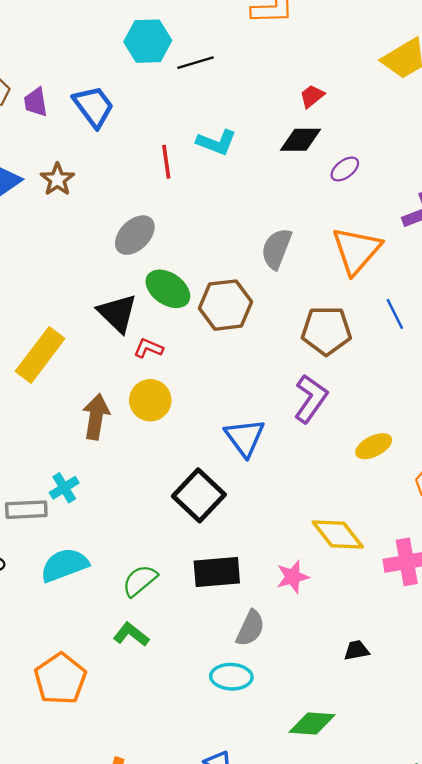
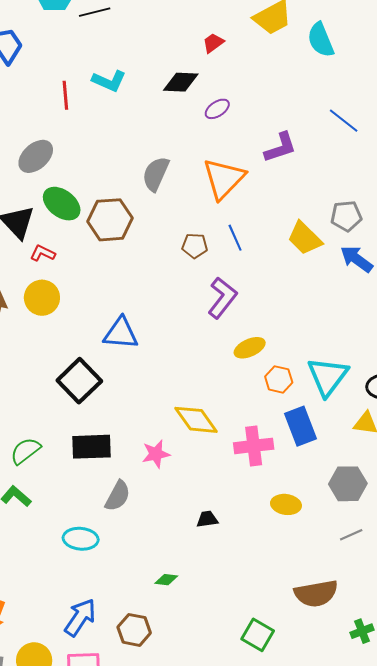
red trapezoid: (312, 96) -> (213, 43), moved
blue line: (395, 314) -> (235, 238), moved
brown pentagon: (326, 331) -> (195, 246), size x0.6
purple L-shape: (311, 399) -> (222, 298), moved
blue triangle: (245, 437) -> (121, 333), turned -51
yellow ellipse: (374, 446) -> (250, 348), moved
cyan ellipse: (231, 677) -> (81, 539), moved
green diamond: (312, 723) -> (166, 580), size x0.6

